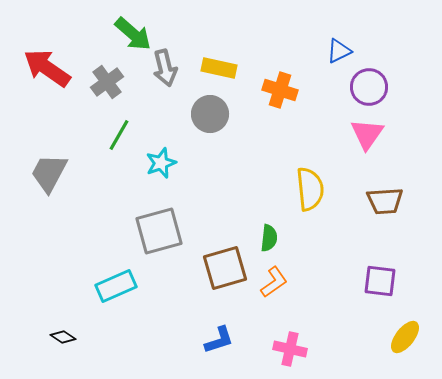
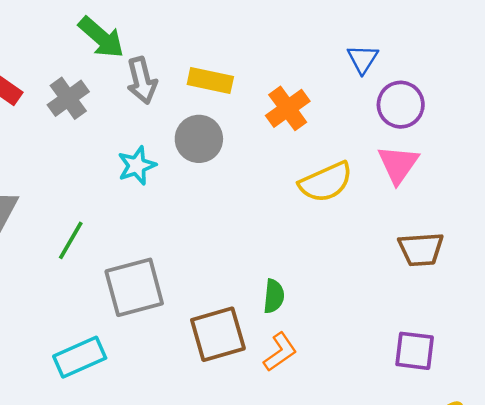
blue triangle: (339, 51) -> (363, 59), turned -32
orange cross: (280, 90) -> (288, 108), turned 36
green line: (119, 135) -> (71, 240), moved
cyan star: (161, 163) -> (137, 166), moved
yellow semicircle: (310, 189) -> (326, 182), moved, turned 72

